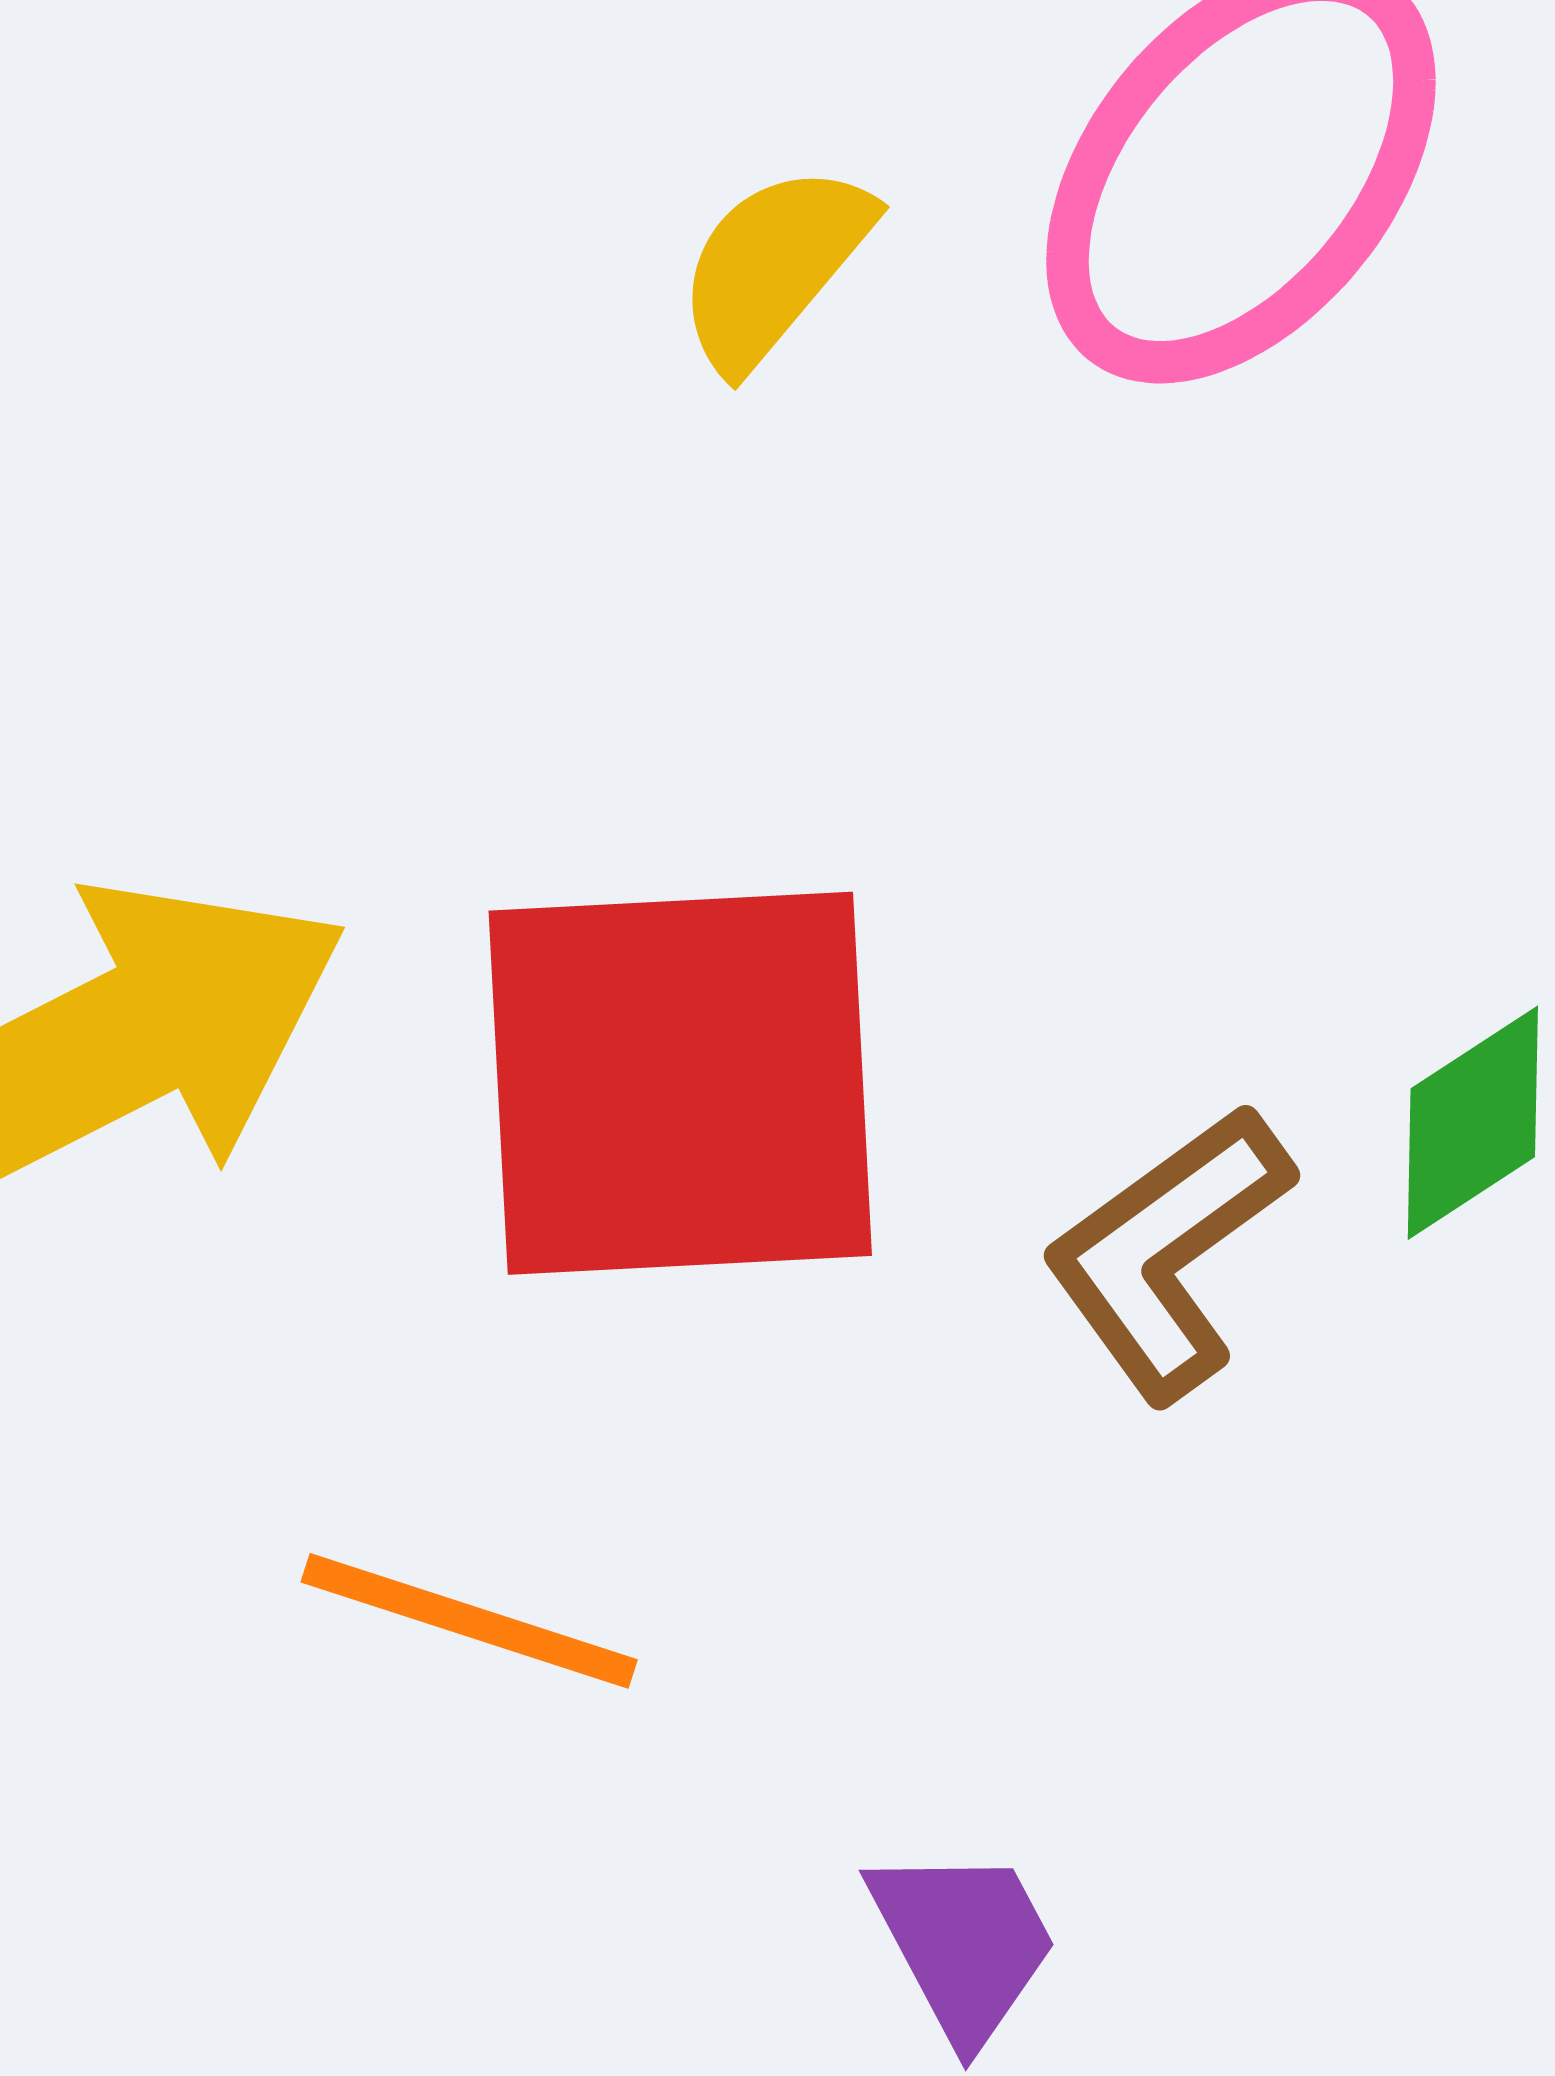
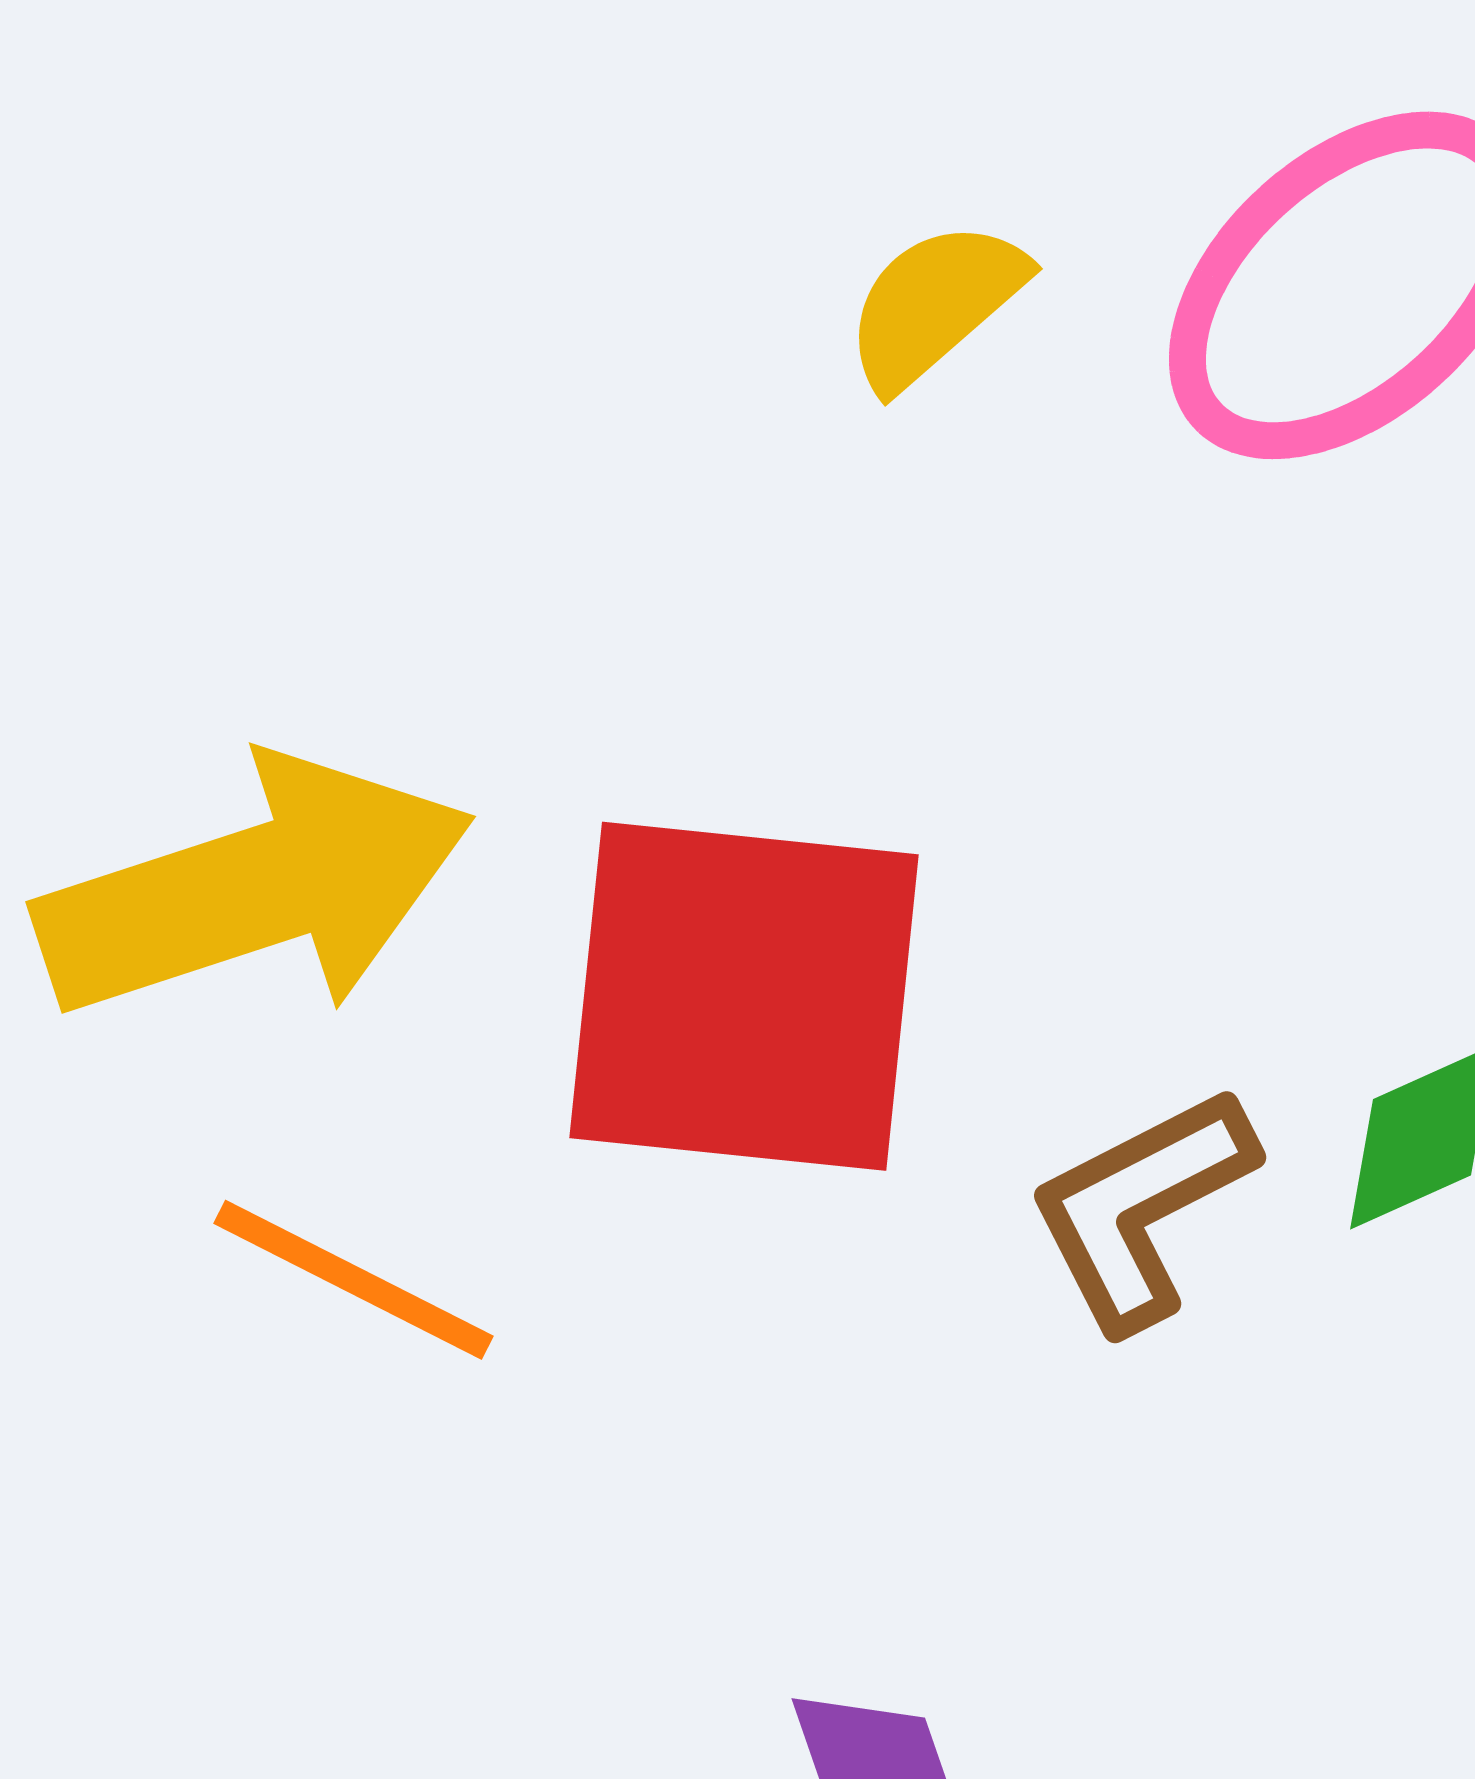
orange line: (469, 1621) -> (353, 1280), moved

